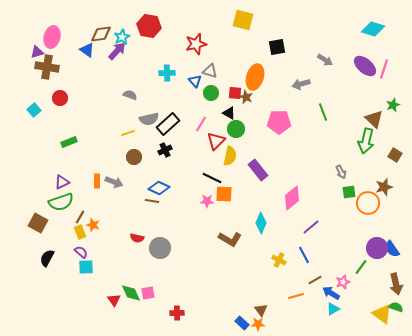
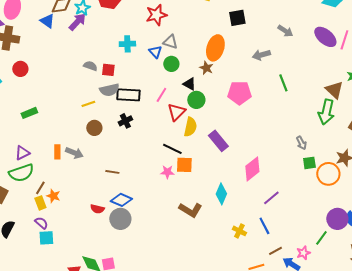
red square: (235, 93) -> (108, 70), moved
black rectangle: (168, 124) -> (128, 95), turned 45
blue diamond: (159, 188) -> (121, 200), moved

